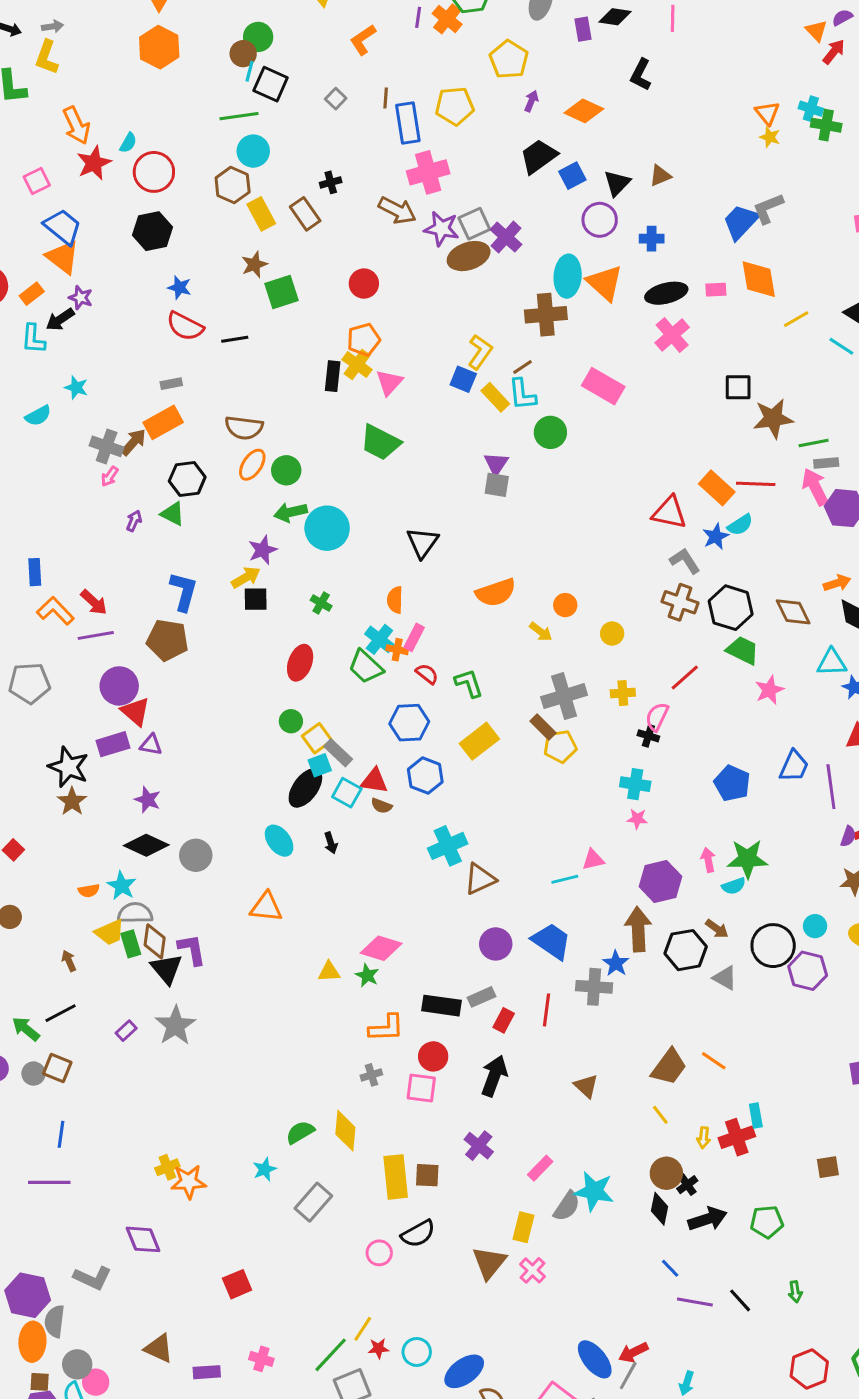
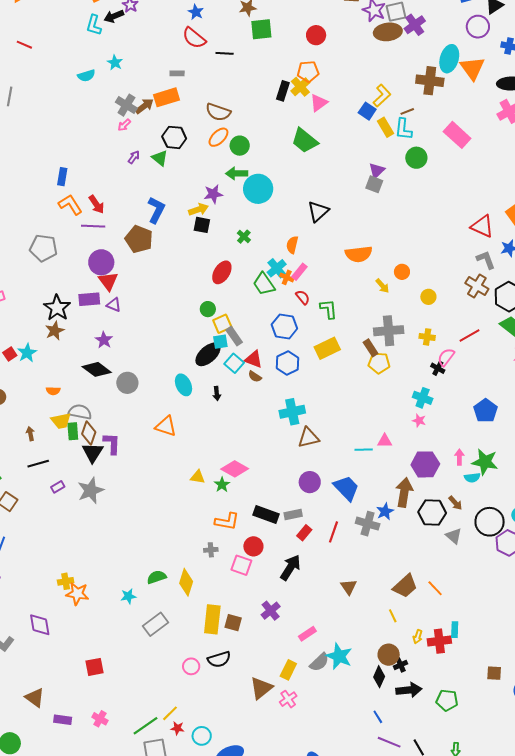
cyan star: (122, 886) -> (27, 353), moved
black line: (61, 1013) -> (38, 464), moved

